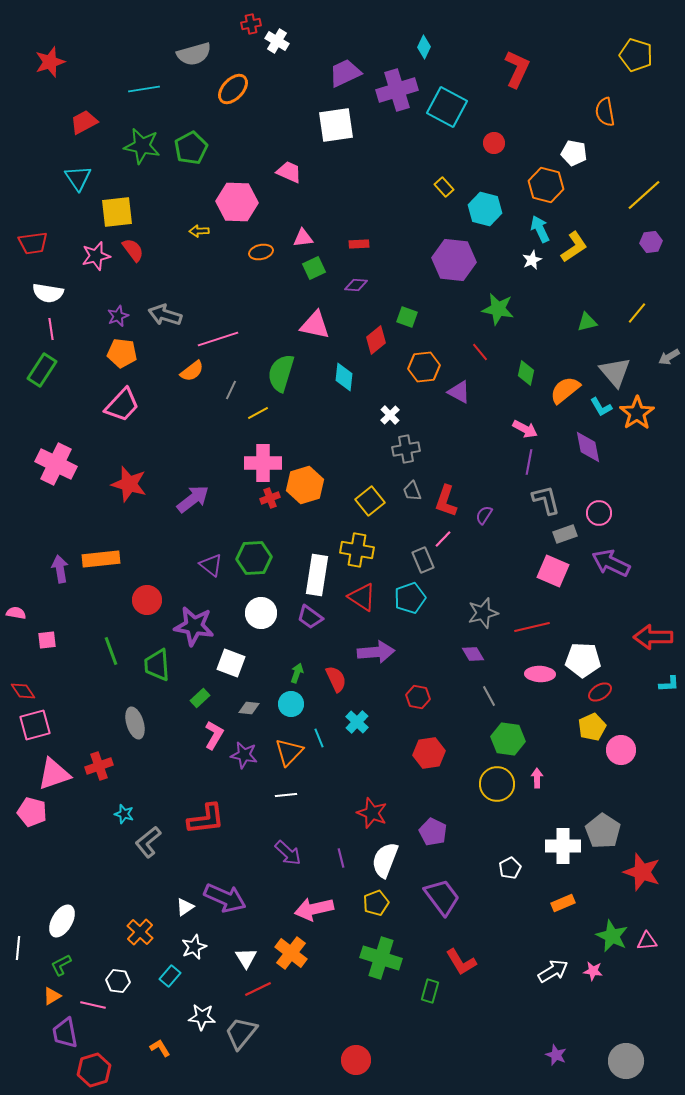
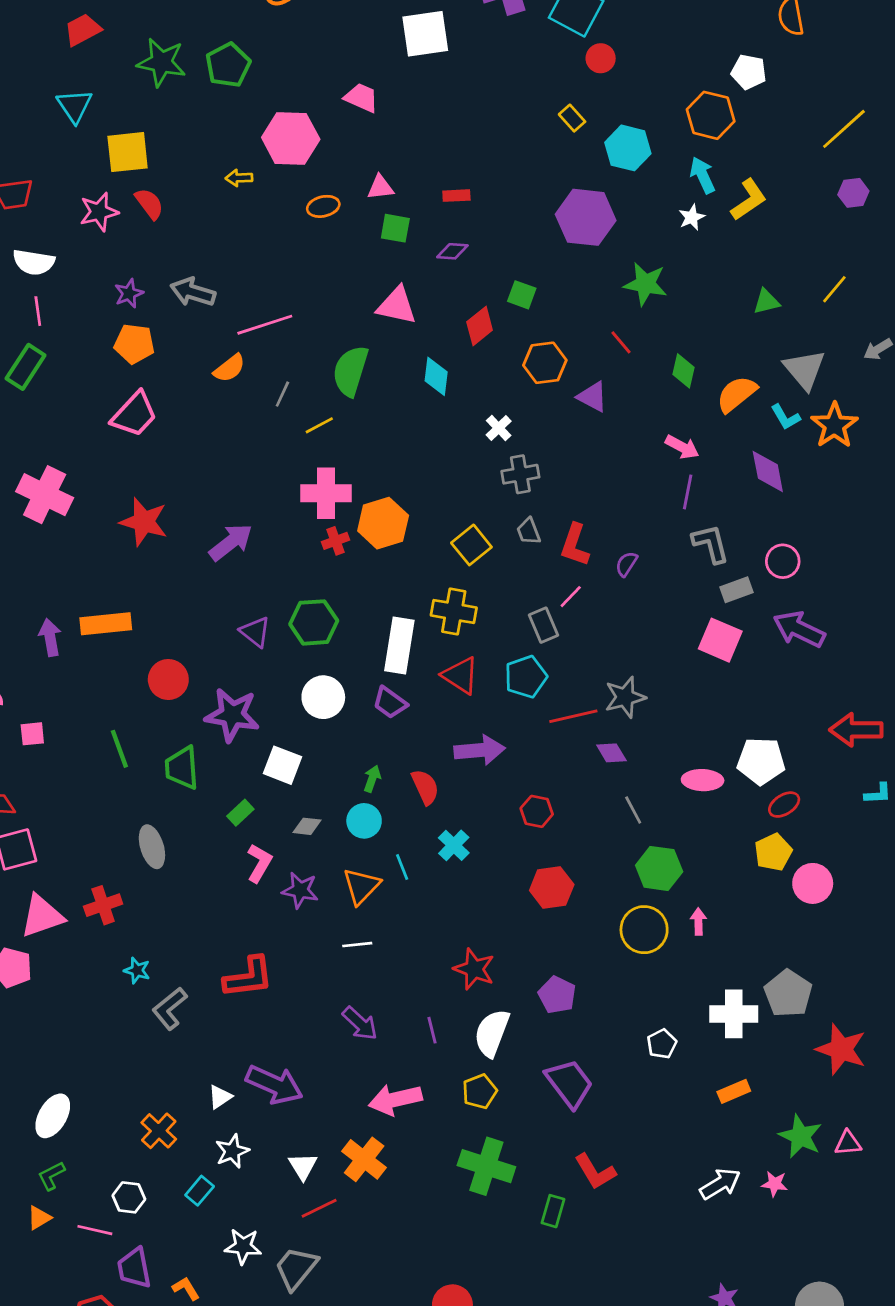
red circle: (494, 143) -> (601, 58), moved
green square: (314, 268) -> (395, 228), turned 35
red line: (532, 627) -> (573, 716), moved
purple trapezoid: (65, 1033) -> (134, 1268), moved

